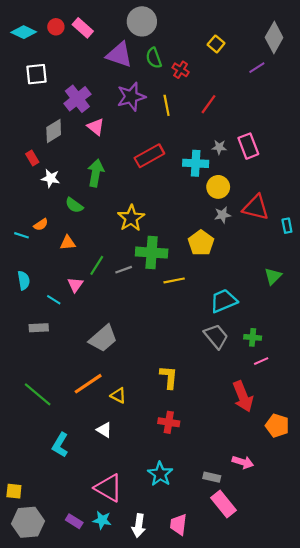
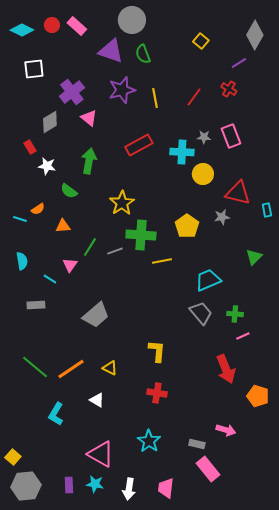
red cross: (181, 70) -> (229, 89), moved
gray star: (222, 215) -> (222, 217), moved
orange line: (88, 384) -> (71, 369), moved
yellow square: (14, 491) -> (13, 457), turned 35
purple rectangle: (74, 521) -> (69, 485), turned 56

